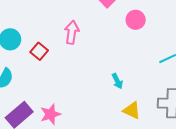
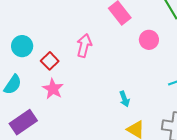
pink star: (50, 114) -> (53, 89), moved, turned -30

